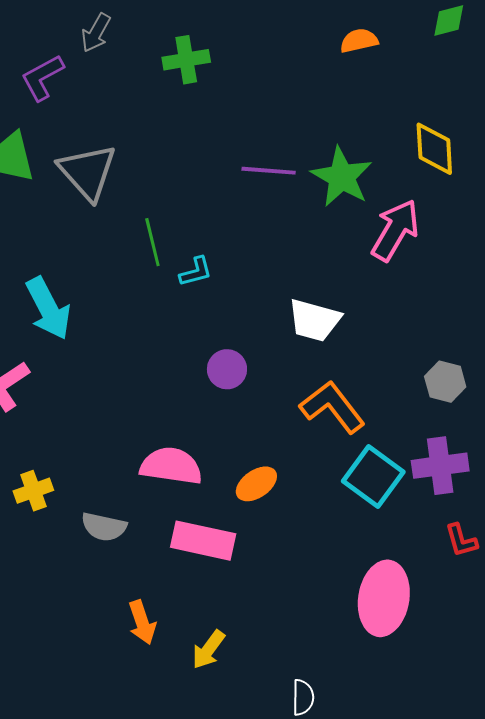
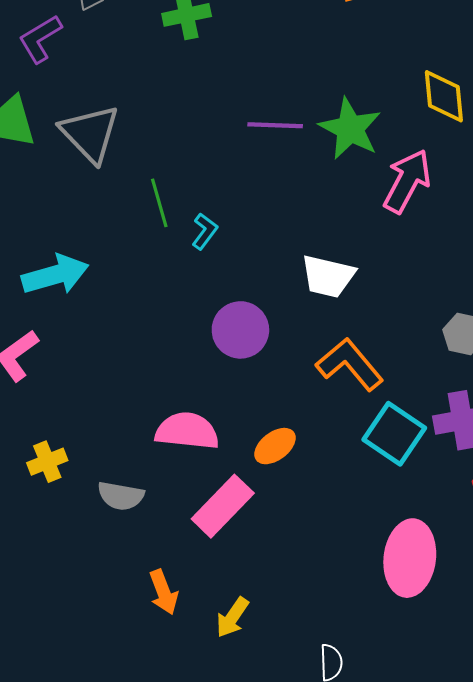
cyan L-shape: (196, 272) -> (205, 231), turned -36
cyan arrow: (48, 308) -> (55, 275), turned -76
purple circle: (227, 369) -> (240, 330), size x1.4
pink rectangle: (203, 541) -> (223, 506), turned -56

